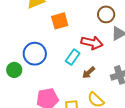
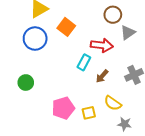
orange square: (60, 21) -> (66, 27), turned -30
blue circle: (35, 54) -> (35, 39), moved

